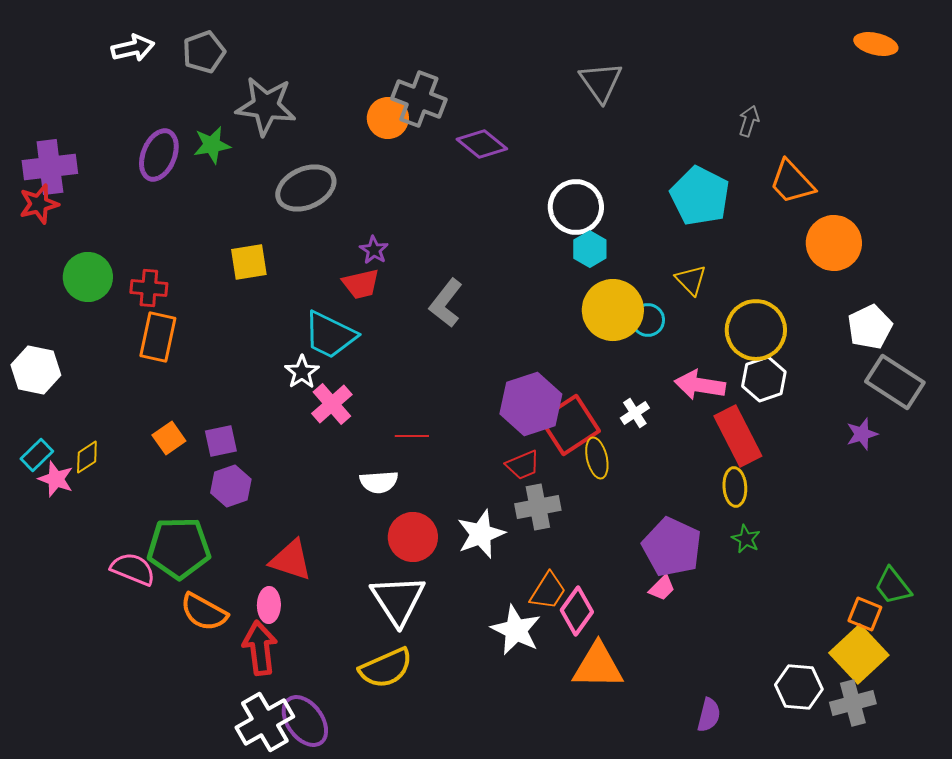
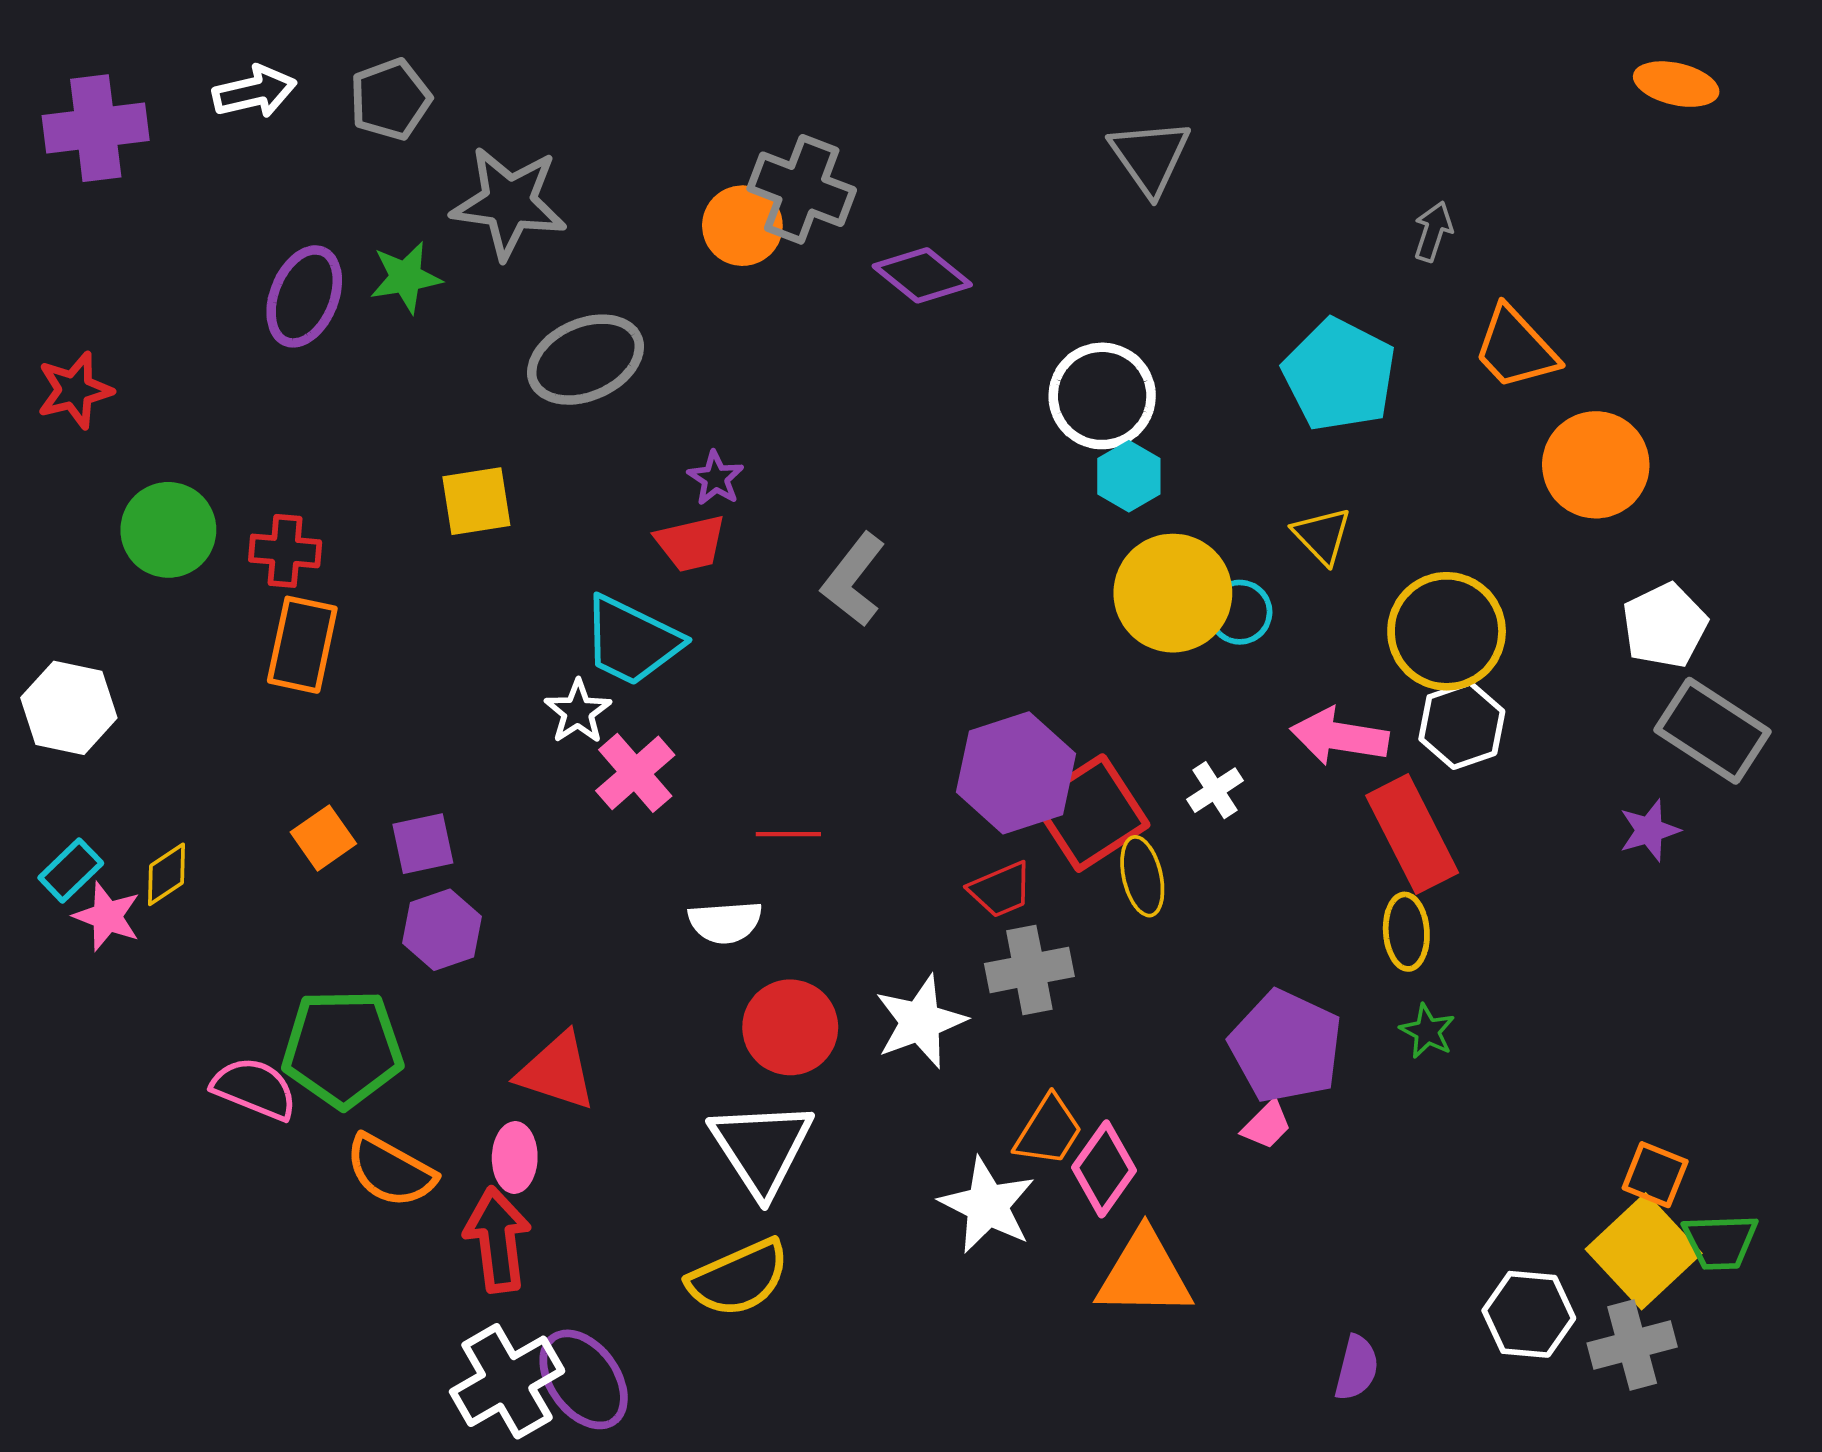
purple cross: (50, 167) -> (96, 128), moved
green trapezoid: (893, 586) -> (1720, 1242), moved, turned -54

